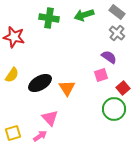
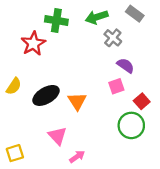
gray cross: (117, 33) -> (113, 38), moved
red star: (14, 37) -> (33, 44), moved, turned 30
pink arrow: (40, 136) -> (77, 157), moved

